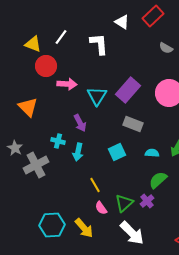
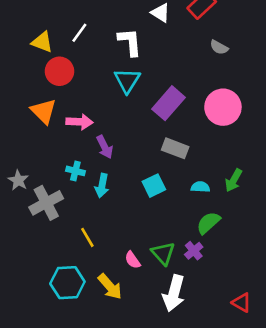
pink arrow: (67, 84) -> (79, 122), moved
cyan triangle: (97, 96) -> (127, 81), moved
orange triangle: (28, 107) -> (44, 111), moved
yellow line: (95, 185) -> (87, 237), moved
green triangle: (124, 203) -> (163, 253), turned -30
white arrow: (132, 233) -> (174, 293), turned 60

